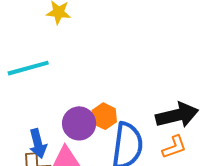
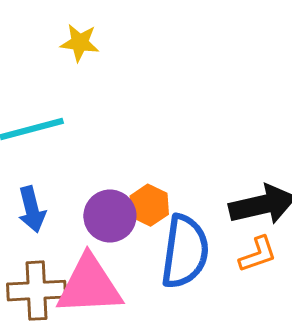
blue arrow: (38, 144) -> (32, 209), moved

